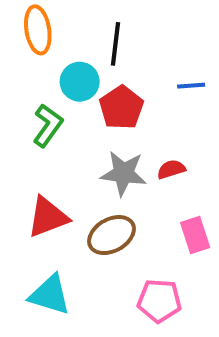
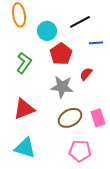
black line: (115, 44) -> (80, 22), moved, turned 55
cyan circle: (80, 82) -> (47, 31), moved
red semicircle: (171, 169) -> (86, 74), moved, turned -32
brown ellipse: (111, 235) -> (70, 118), moved

